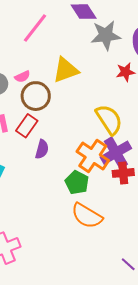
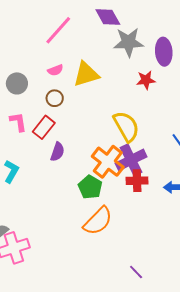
pink semicircle: (22, 77) -> (55, 70), moved
brown circle: (36, 96) -> (55, 98), size x0.6
orange semicircle: (87, 216) -> (98, 221), turned -80

